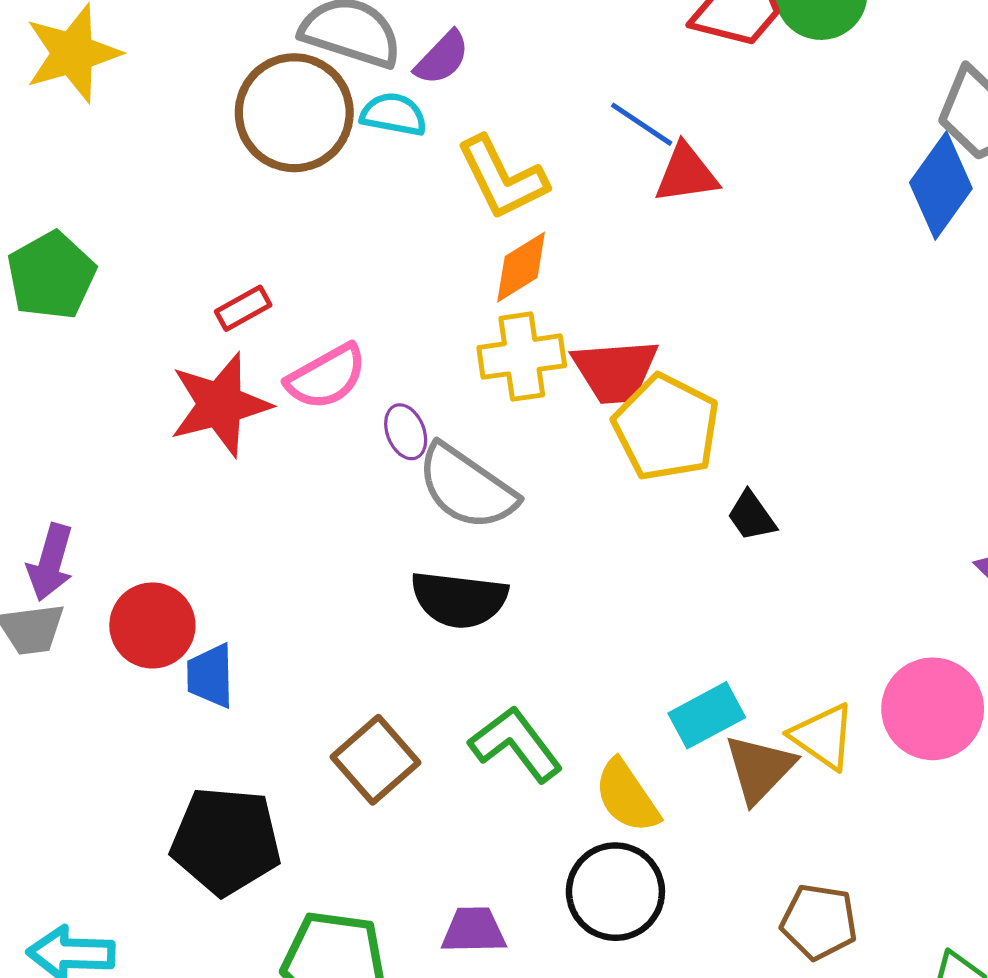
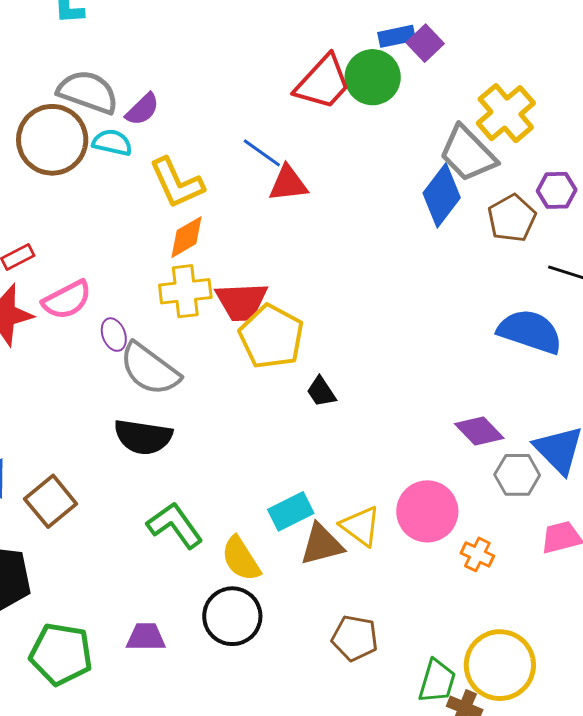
brown square: (376, 760) -> (51, 501), moved
brown triangle: (760, 769) -> (322, 544), turned 30

